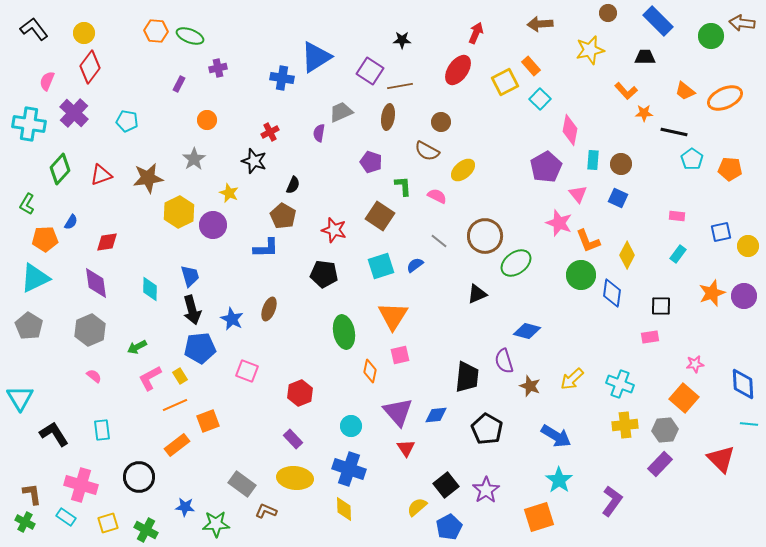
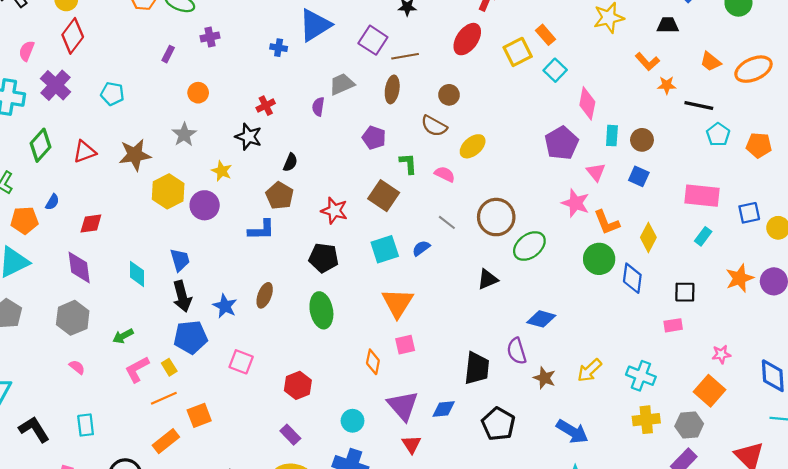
blue cross: (282, 78) -> (279, 48), size x0.7
pink rectangle: (677, 216) -> (702, 196), size x2.0
green ellipse: (344, 332) -> (321, 310), moved

